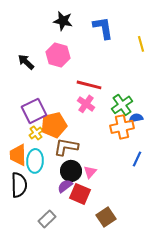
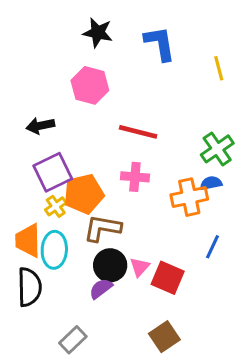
black arrow: (26, 62) -> (40, 126), moved, turned -54
pink cross: (86, 104) -> (135, 177), moved, turned -30
green cross: (122, 105) -> (217, 149), moved
red square: (80, 194) -> (168, 278), moved

